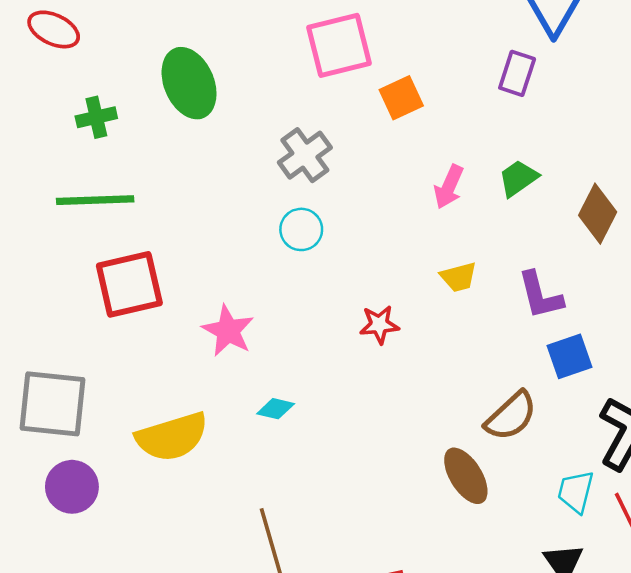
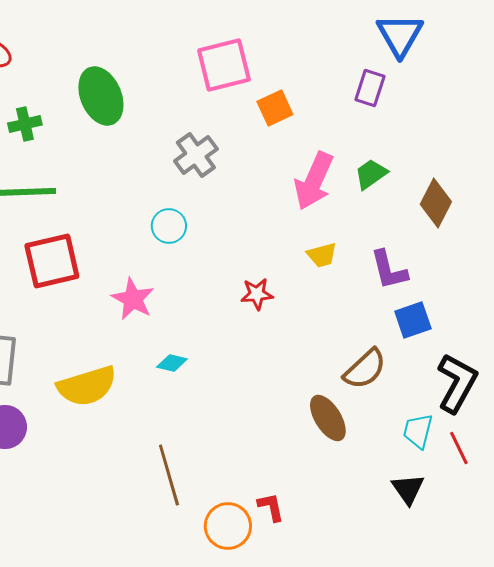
pink arrow: (449, 187) -> (314, 181), size x1.6
cyan circle: (301, 229) -> (169, 226), moved

